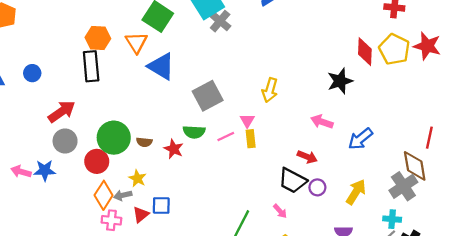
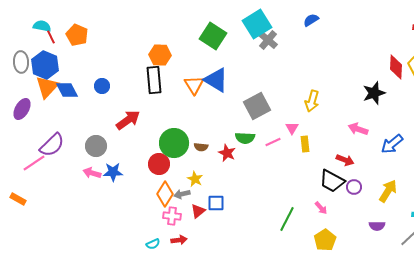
orange triangle: (136, 43) -> (194, 85), moved
yellow rectangle: (251, 139) -> (305, 144), moved
gray circle: (65, 141) -> (96, 146), moved

